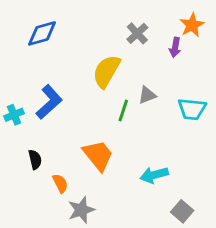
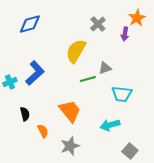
cyan trapezoid: (192, 109) -> (122, 94), moved
green line: (123, 110) -> (88, 79), turned 56
gray star: (81, 210) -> (70, 146), moved

